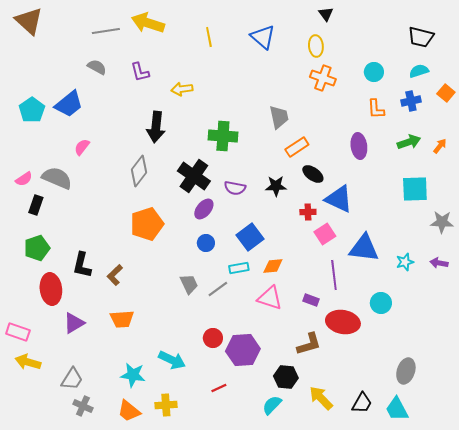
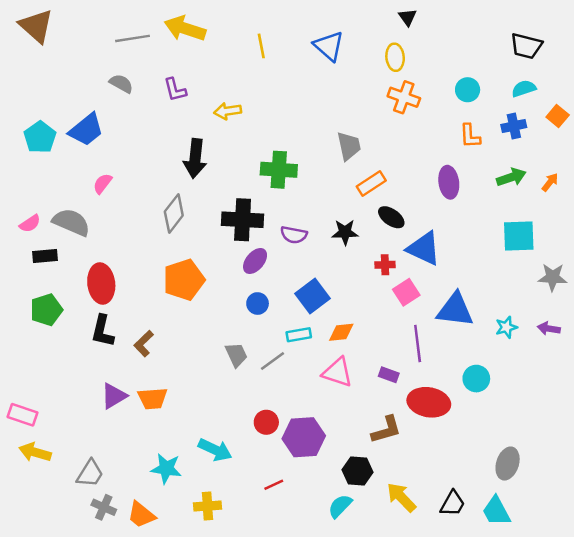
black cross: (194, 176) -> (243, 220), turned -32
black rectangle: (36, 205) -> (45, 256), turned 66
red ellipse: (51, 289) -> (101, 284), moved
purple triangle: (74, 323) -> (114, 396), moved
orange trapezoid: (129, 411) -> (141, 515), moved

